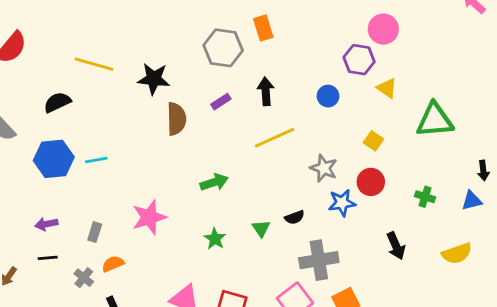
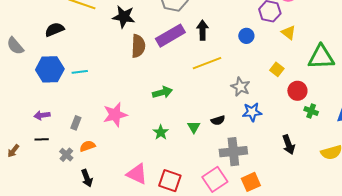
purple rectangle: (221, 102) -> (170, 36), size x2.0
red circle: (371, 182) -> (297, 91), moved

